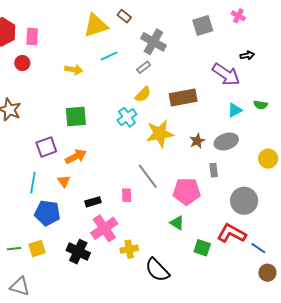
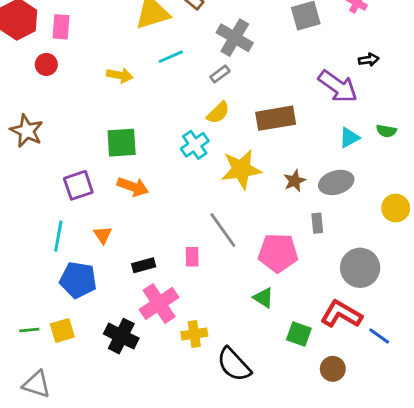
orange arrow: (76, 157) -> (133, 187), moved, turned 45
brown circle: (267, 273) -> (333, 369), moved

